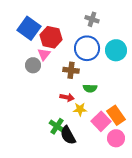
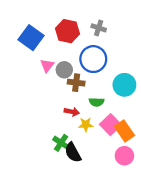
red hexagon: (51, 37) -> (68, 31), moved
cyan circle: (116, 50) -> (124, 85), moved
gray circle: (33, 65) -> (64, 70), moved
pink square: (101, 121) -> (110, 125), moved

